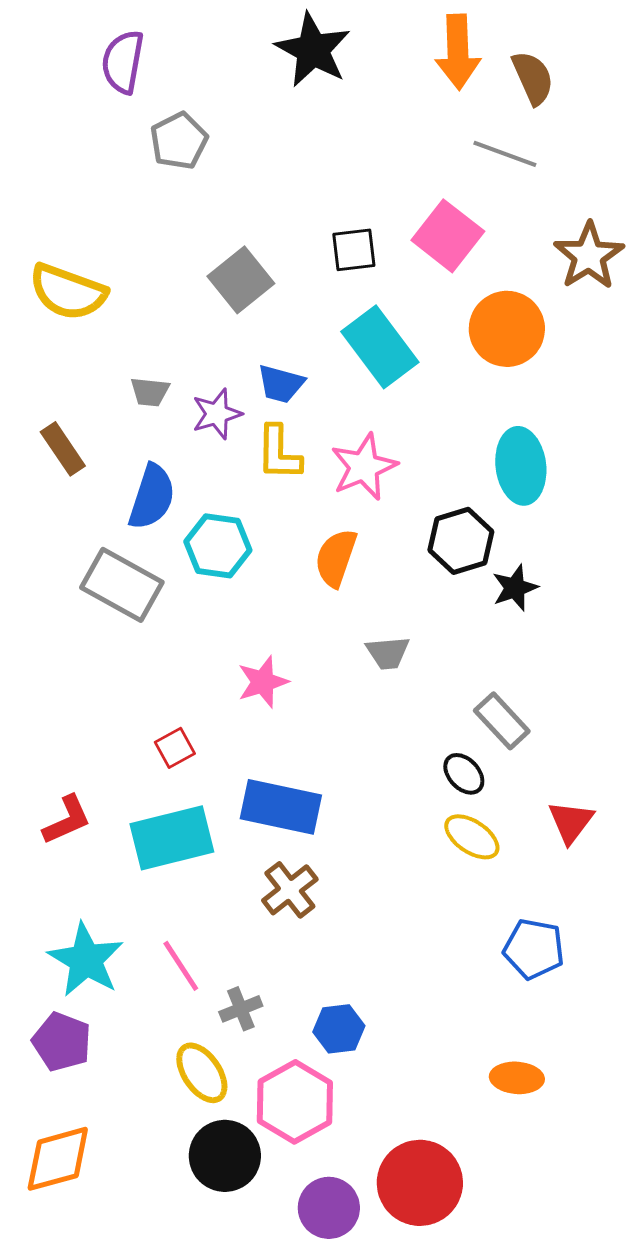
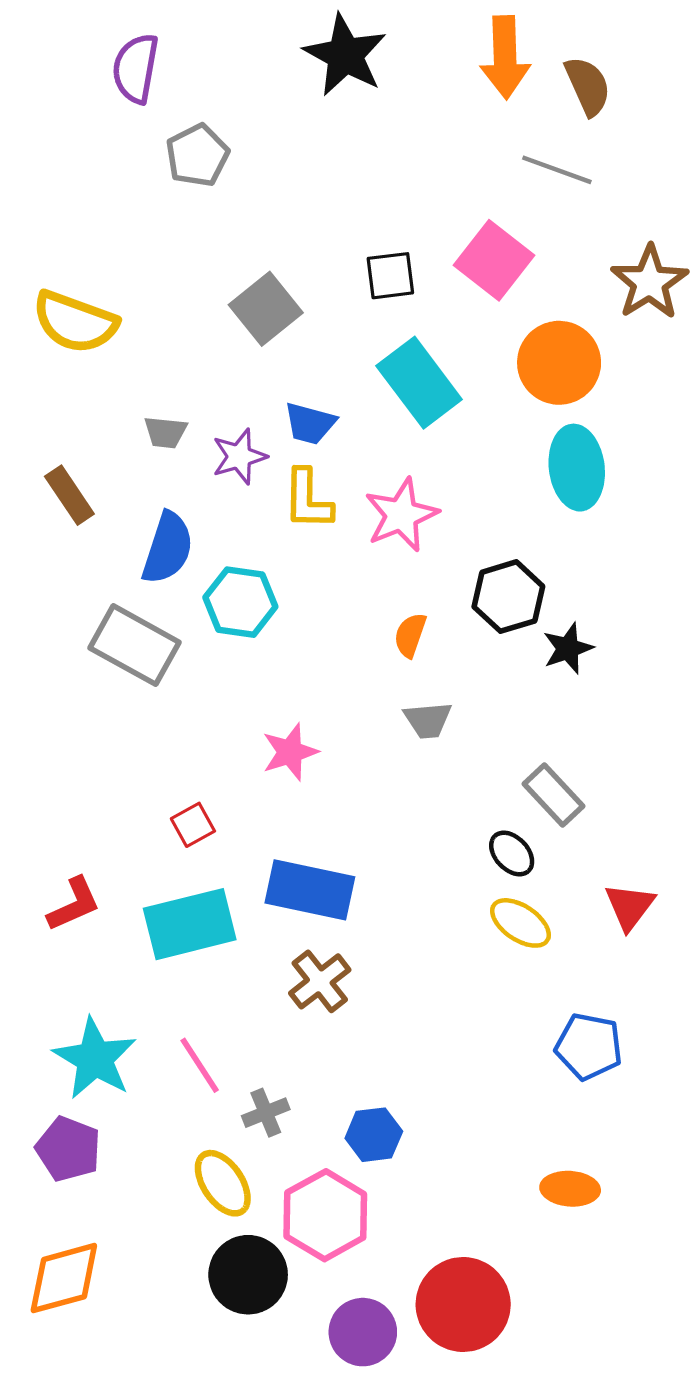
cyan ellipse: (521, 466) -> (577, 468), moved
orange semicircle: (336, 558) -> (410, 635), moved, size x0.7

